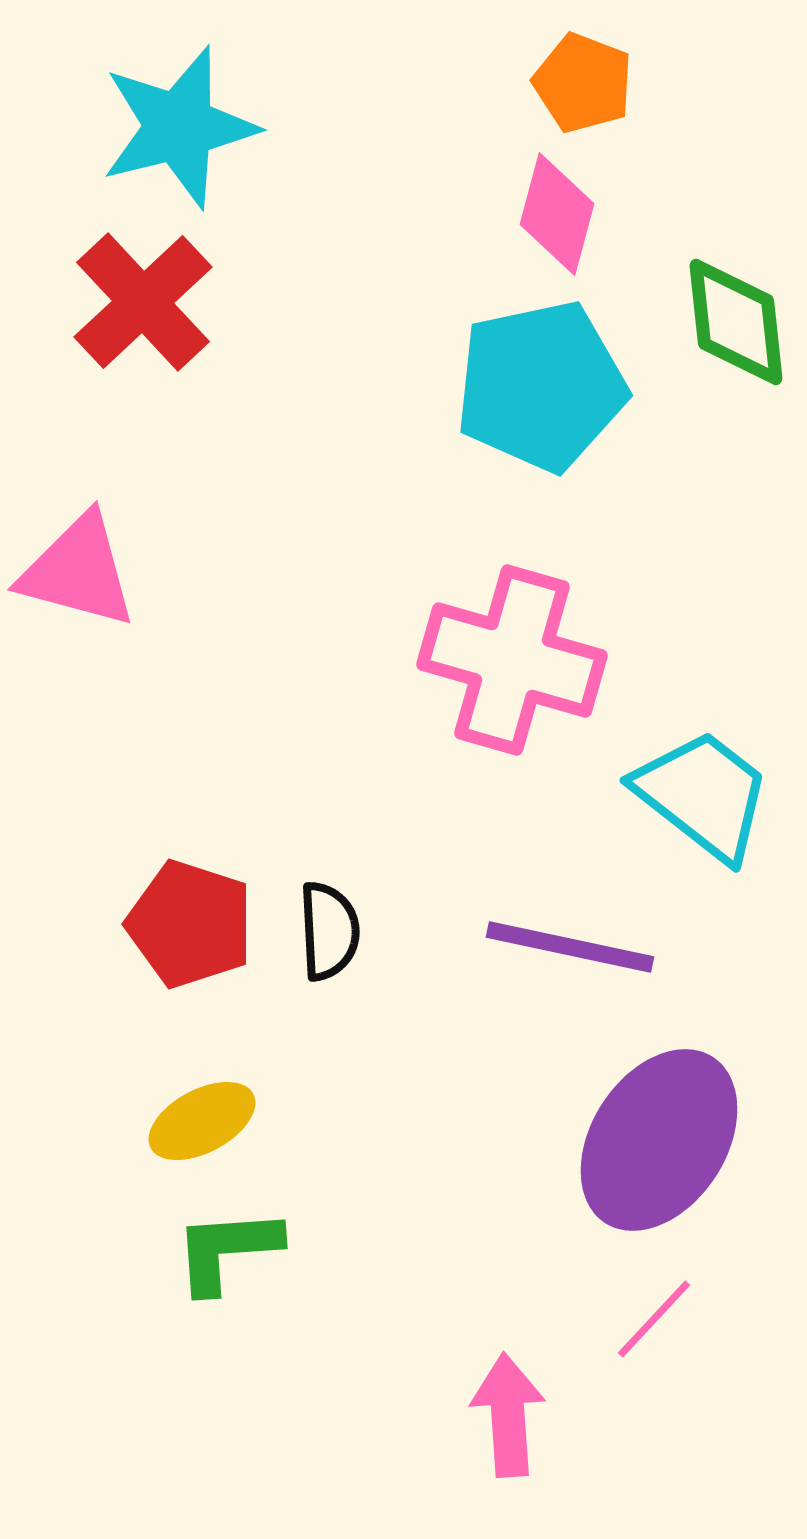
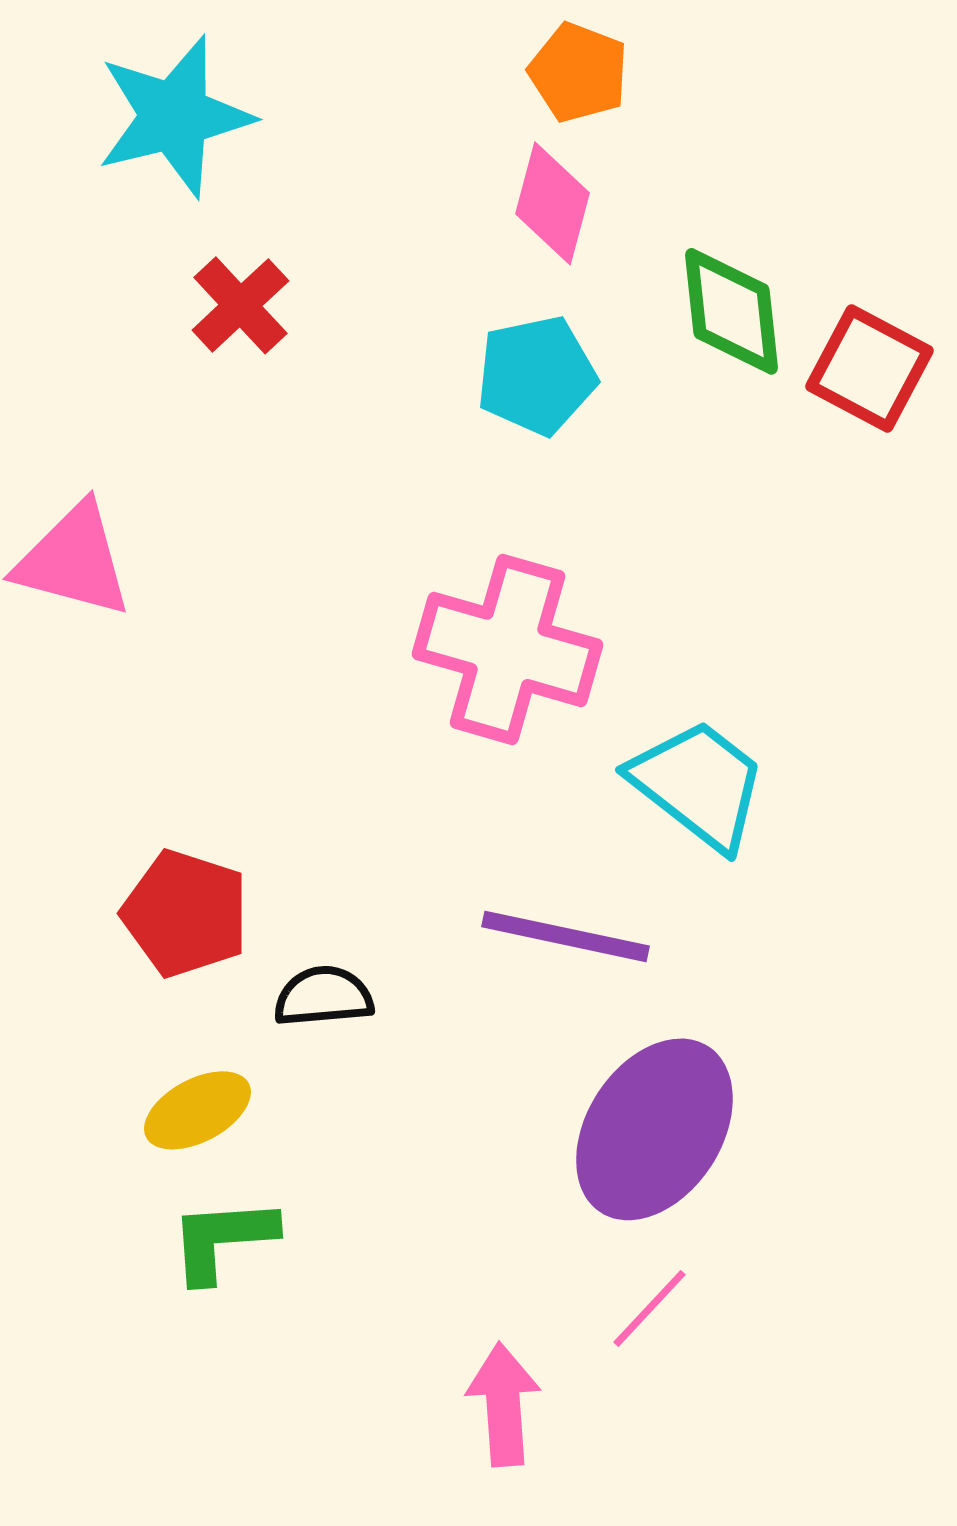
red cross: (143, 302) -> (240, 305), moved, size x0.7
cyan pentagon: (541, 386) -> (536, 375), size x0.7
black semicircle: (329, 931) -> (323, 996), moved, turned -92

